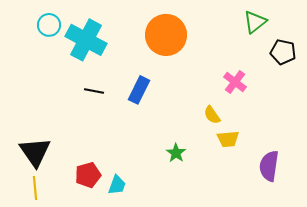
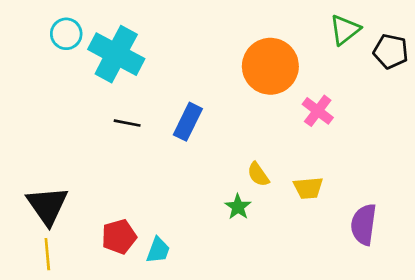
orange circle: (166, 35) -> (270, 66), moved
black pentagon: (283, 52) -> (391, 51), moved
yellow semicircle: (212, 115) -> (258, 174), moved

